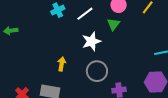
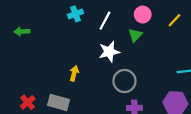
white line: (85, 14) -> (105, 21), turned -30
gray circle: (97, 71) -> (124, 81), moved

